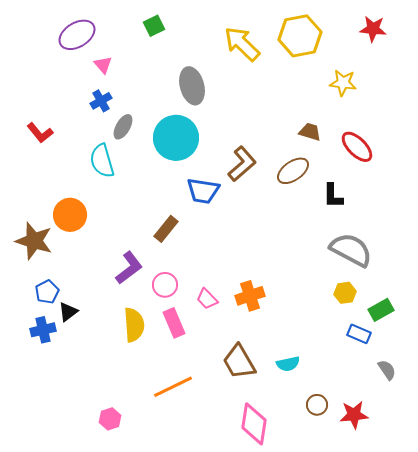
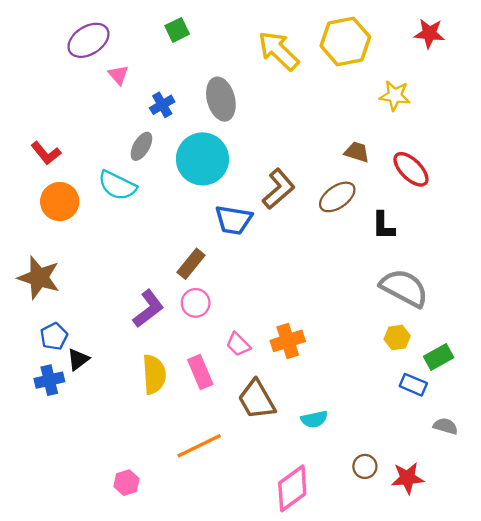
blue cross: (101, 101) -> (162, 105), moved
cyan semicircle: (102, 161) -> (117, 185), turned -48
orange circle: (70, 215) -> (60, 202), moved
pink circle: (165, 285) -> (196, 303), moved
brown trapezoid: (239, 362) -> (257, 400), moved
cyan semicircle: (288, 364) -> (314, 419), moved
gray semicircle: (387, 370) -> (446, 426), turned -40
pink diamond: (254, 424) -> (292, 488), turned 45

